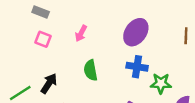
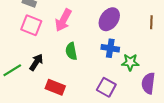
pink arrow: (81, 33) -> (63, 20), size x1.6
pink square: (43, 39) -> (31, 25), size x1.5

